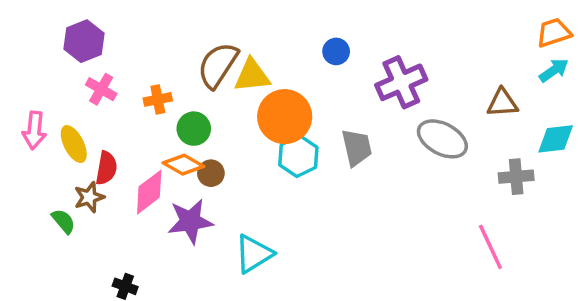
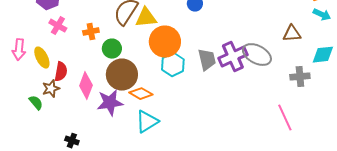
cyan arrow: (554, 70) -> (322, 15), turned 60
purple cross: (401, 82) -> (233, 57), moved
orange diamond: (183, 165) -> (141, 94), moved
brown circle: (211, 173) -> (122, 75), size x2.0
pink diamond: (149, 192) -> (86, 86), turned -32

